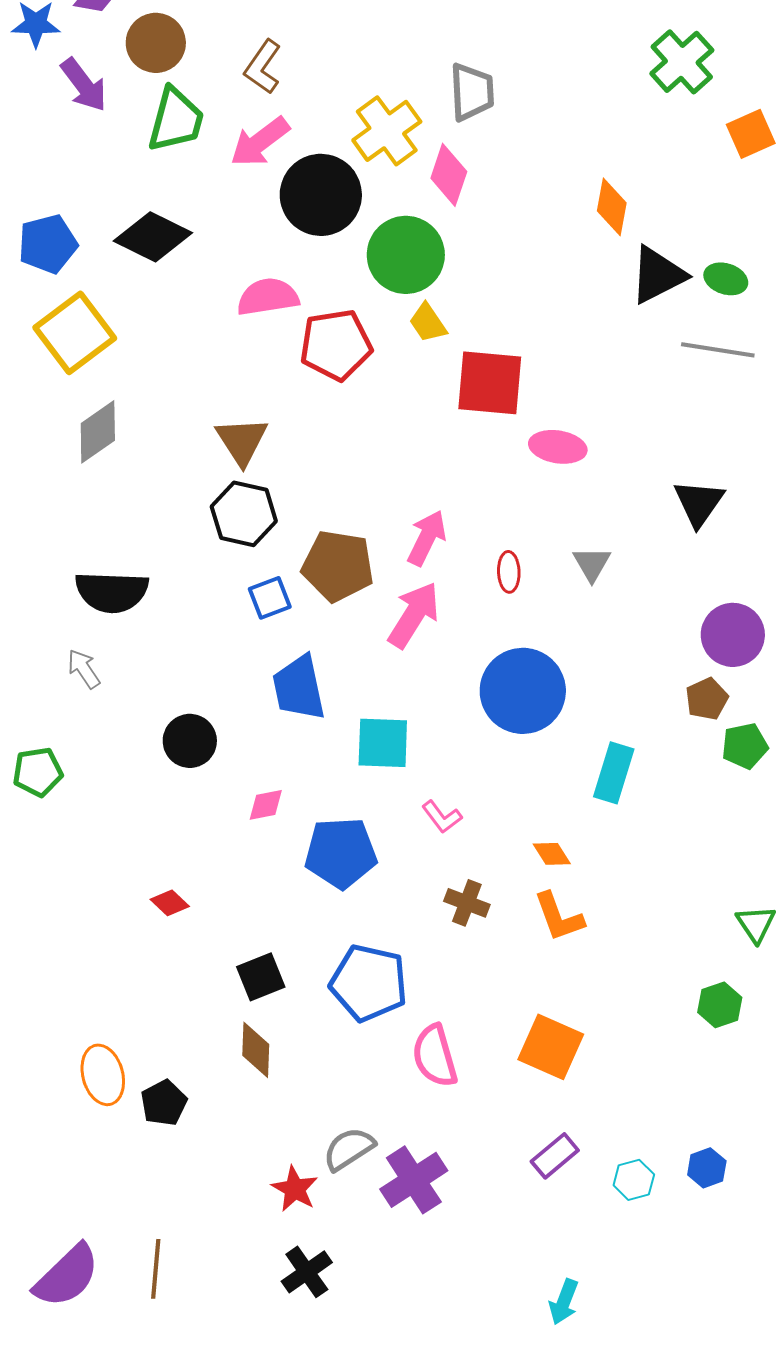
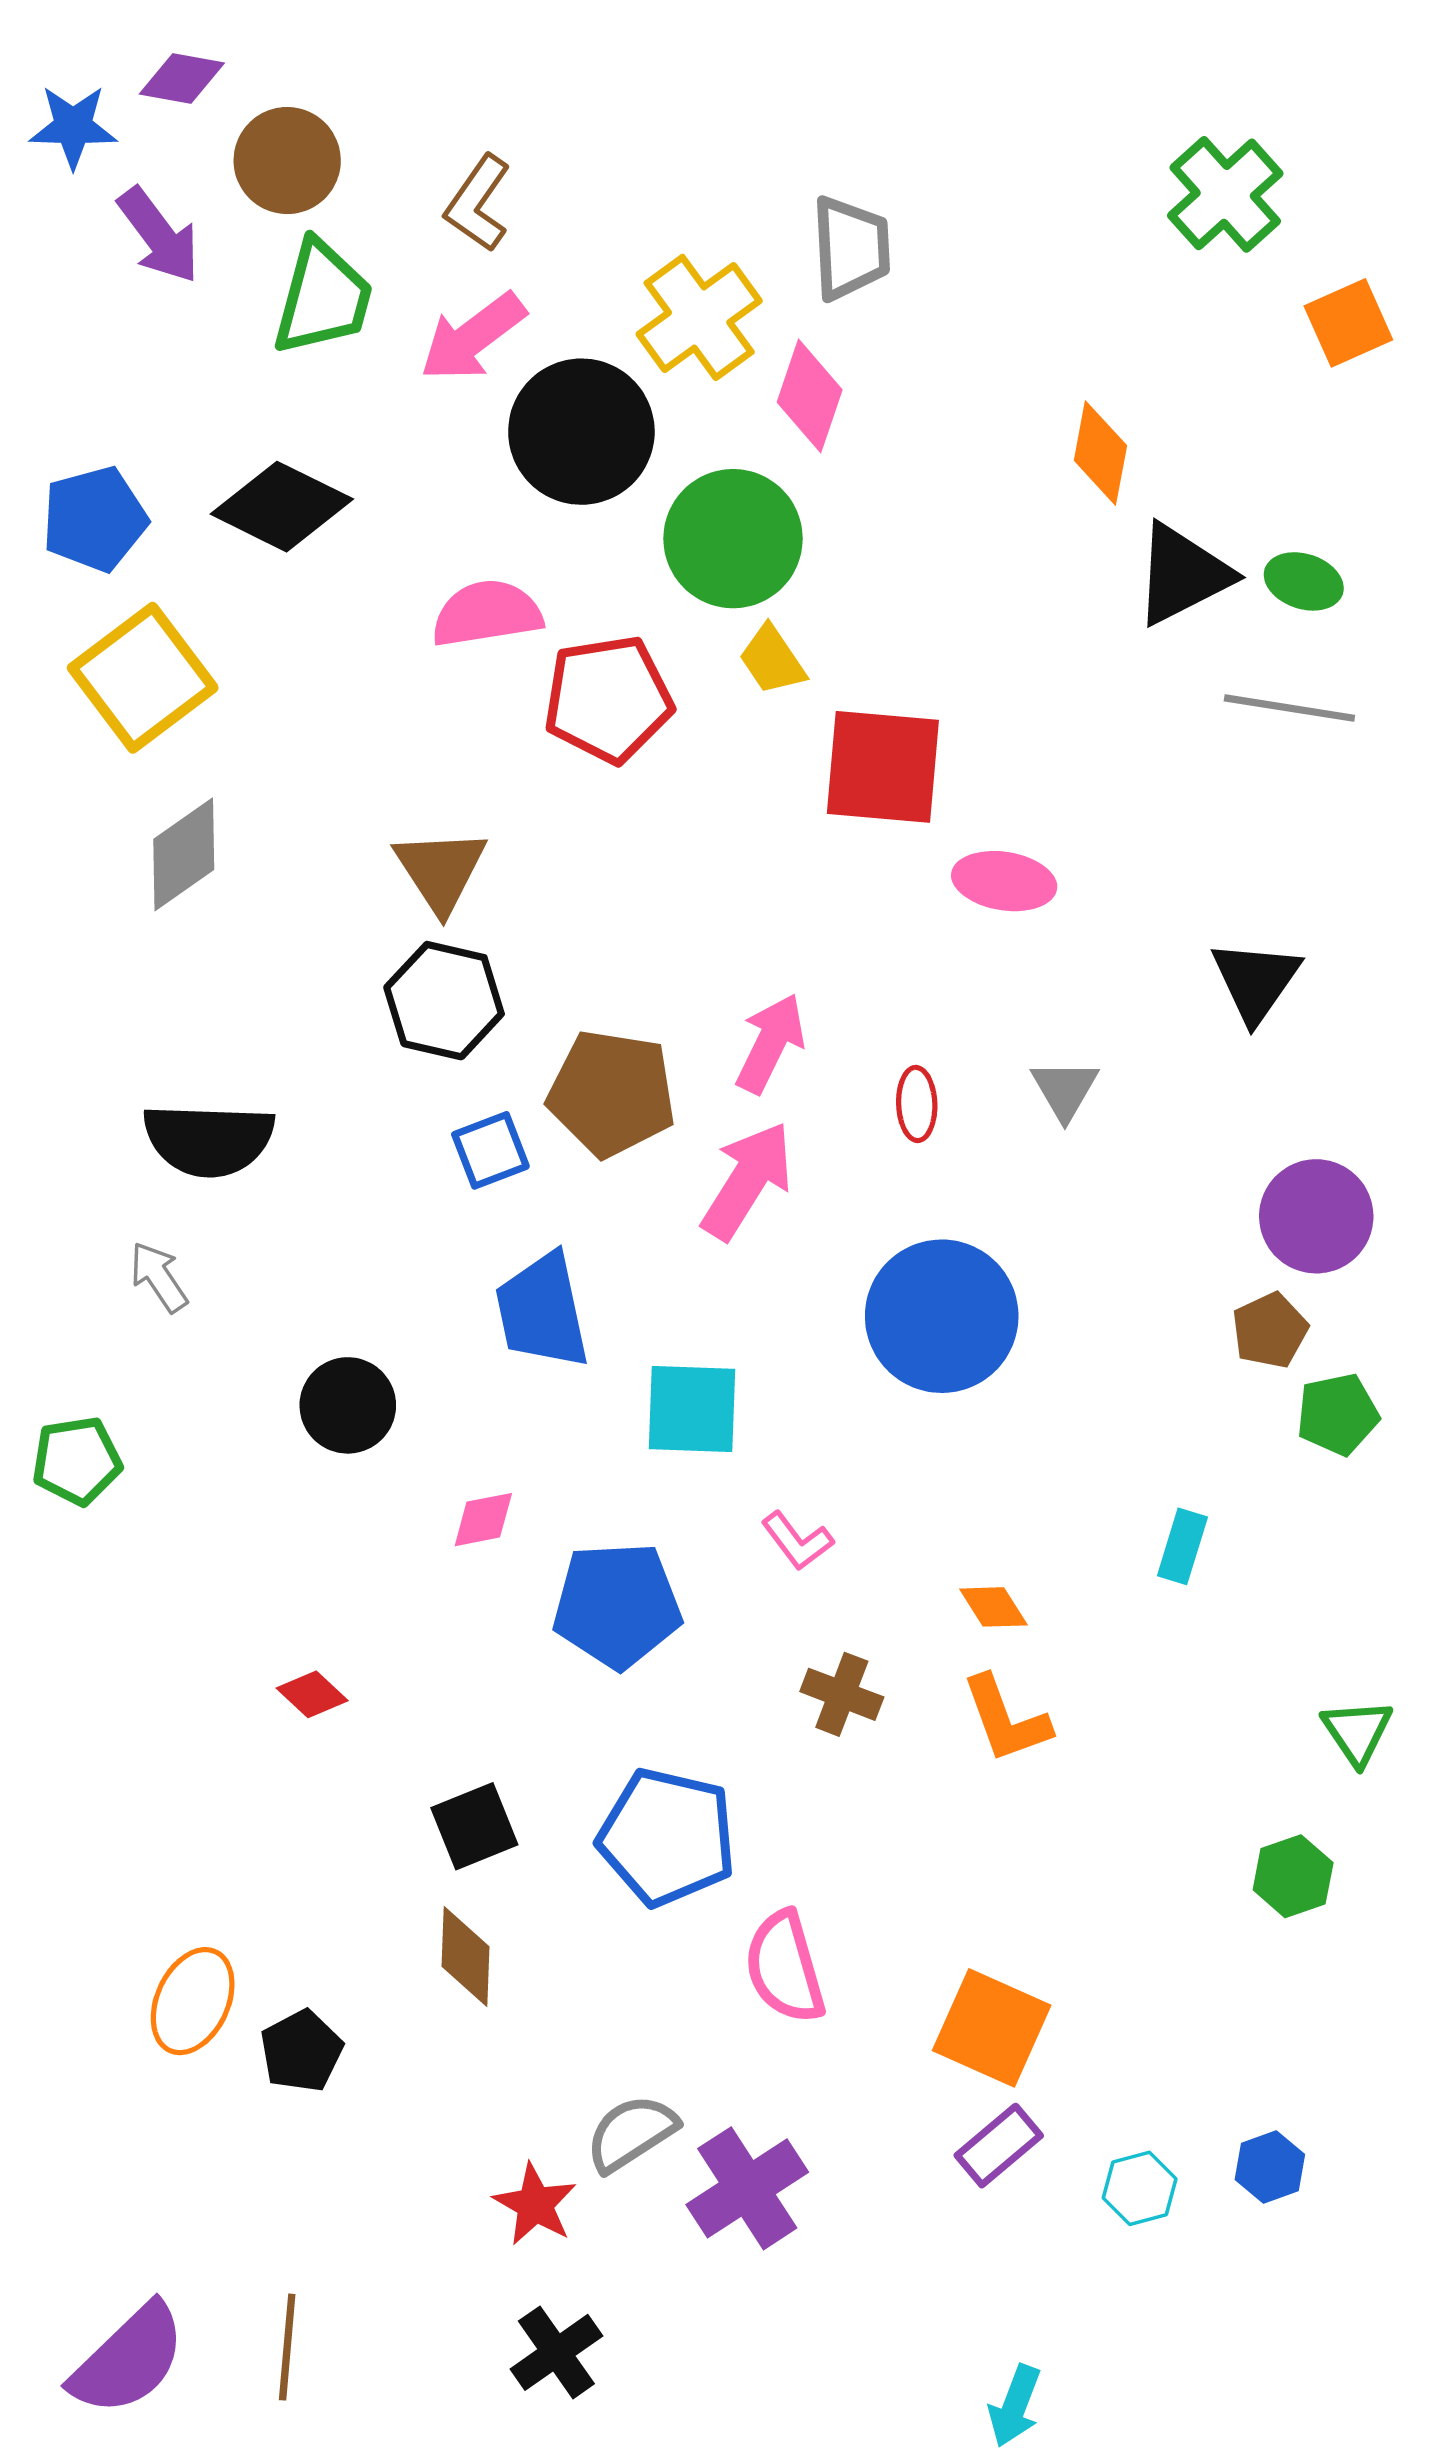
cyan rectangle: (614, 773) -> (1182, 1546), moved, size x0.7
orange square: (551, 1047) -> (992, 2028), moved
orange ellipse: (103, 1075) -> (193, 2001), turned 40

